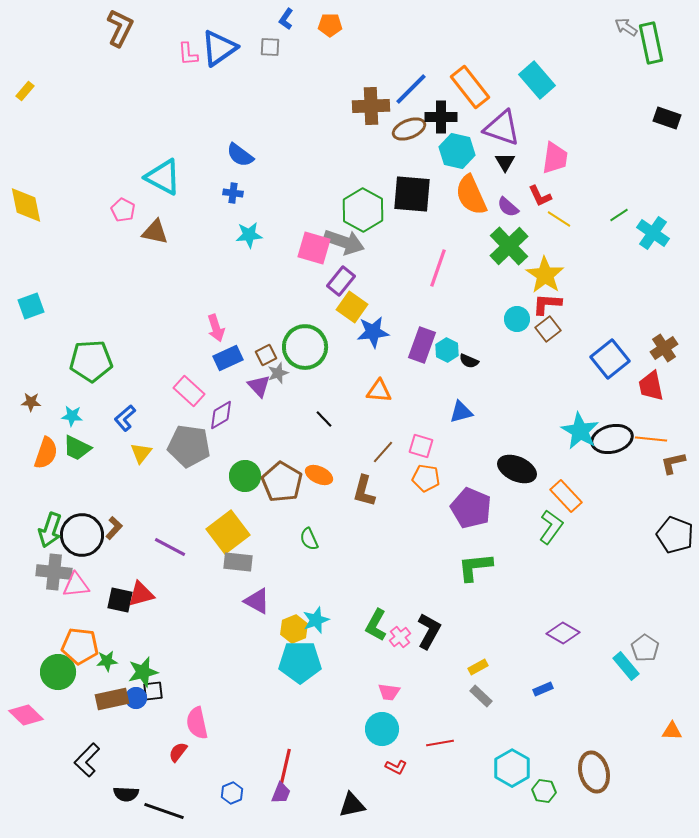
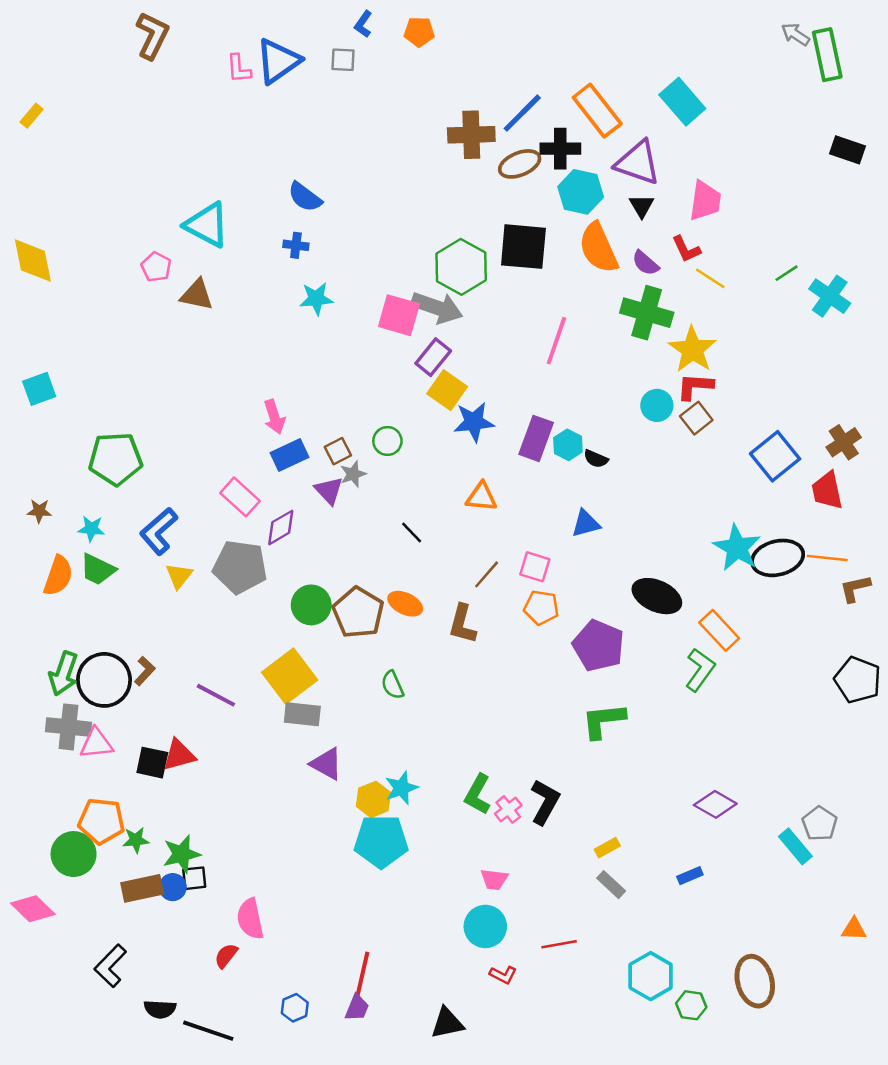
green cross: (509, 246) -> (647, 313), turned -30
green circle: (305, 347) -> (387, 441), size x0.5
blue L-shape: (125, 418) -> (159, 531), size x1.4

